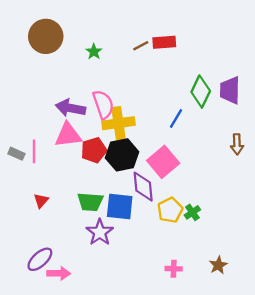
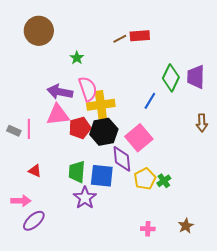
green star: (94, 52) -> (77, 58), moved
red triangle: (41, 201) -> (35, 171), turned -48
green trapezoid: (90, 202) -> (77, 172), turned 90
pink arrow: (59, 273) -> (21, 201), moved

